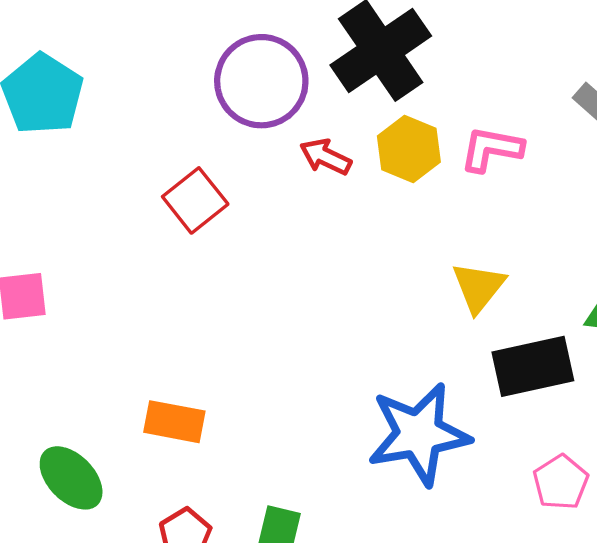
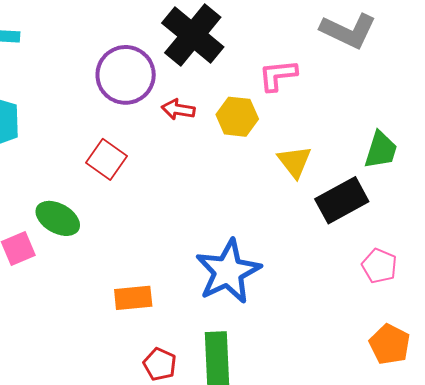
yellow hexagon: (409, 149) -> (237, 117), moved
blue star: (419, 434) -> (228, 271), moved
green ellipse: (71, 478) -> (58, 218), moved

